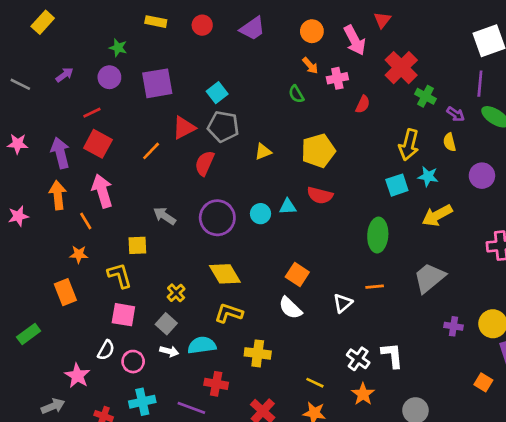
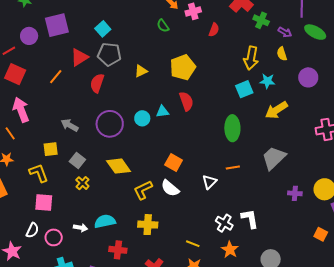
purple circle: (109, 77) -> (29, 36), moved
red semicircle: (320, 195) -> (186, 101), turned -120
yellow L-shape: (229, 313) -> (143, 190), moved, turned -40
gray square: (166, 324) -> (77, 161), moved

